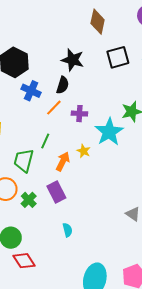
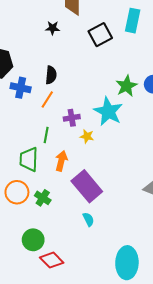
black star: (73, 60) -> (53, 28), moved, size x0.6
purple cross: (79, 114) -> (72, 118), moved
orange arrow: (63, 161) -> (61, 161), moved
purple rectangle: (56, 192) -> (87, 186), moved, size x1.4

